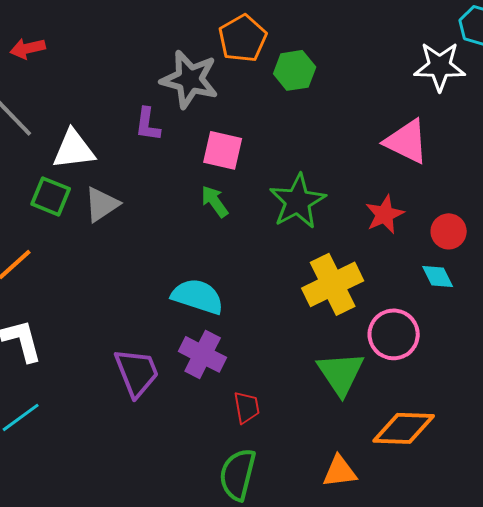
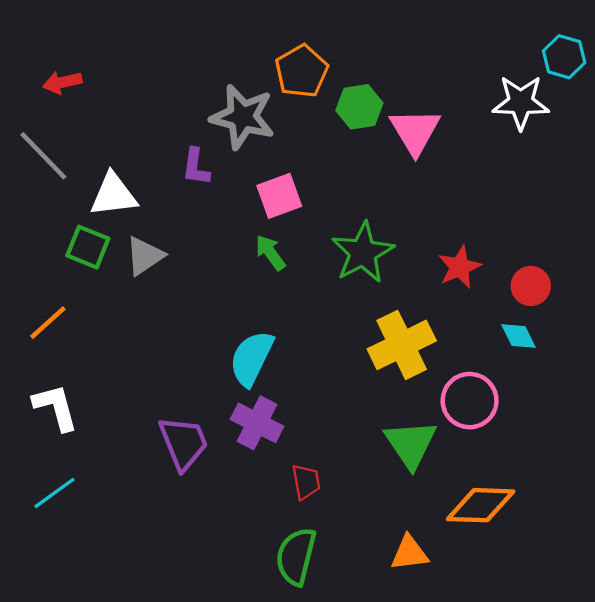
pink triangle: (407, 141) -> (415, 131), moved, turned 33
pink square: (223, 150) -> (279, 196), turned -33
cyan semicircle: (198, 296) -> (251, 358), turned -82

